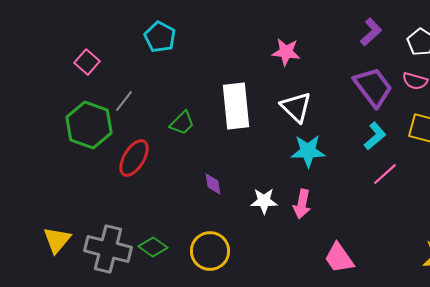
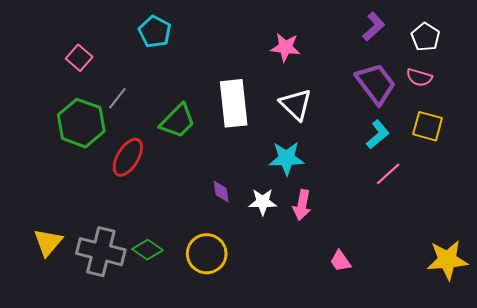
green trapezoid: (182, 123) -> (178, 121), size x1.4
cyan star: (308, 151) -> (287, 158), moved
purple diamond: (213, 184) -> (221, 191), moved
pink trapezoid: (339, 258) -> (340, 261), size x0.7

